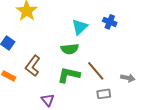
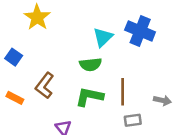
blue cross: (110, 22) -> (140, 31), size x1.6
brown line: (96, 71) -> (123, 92), turned 40

